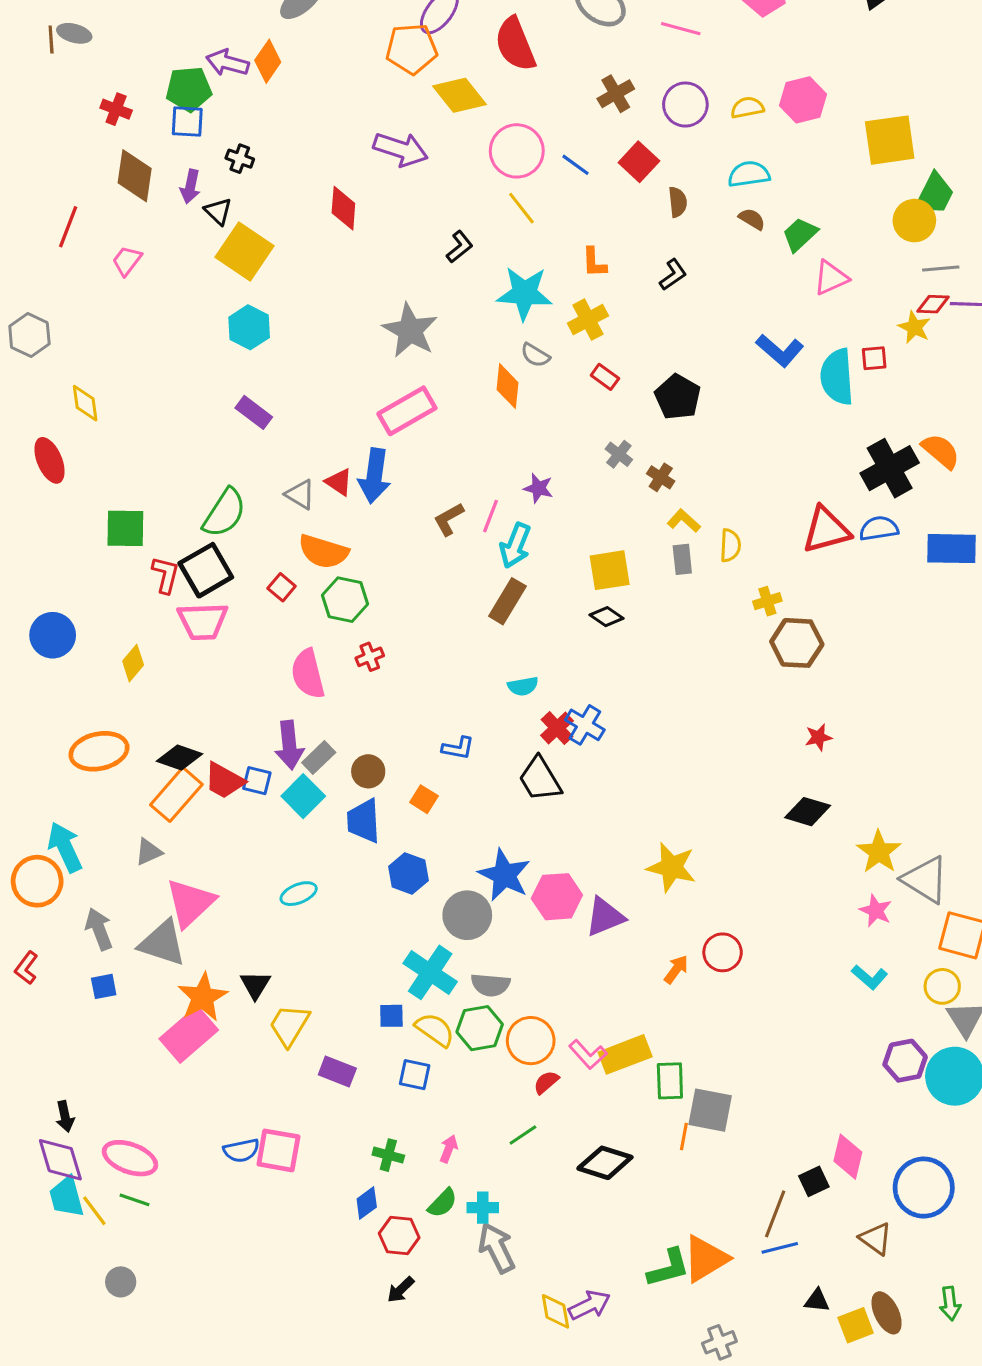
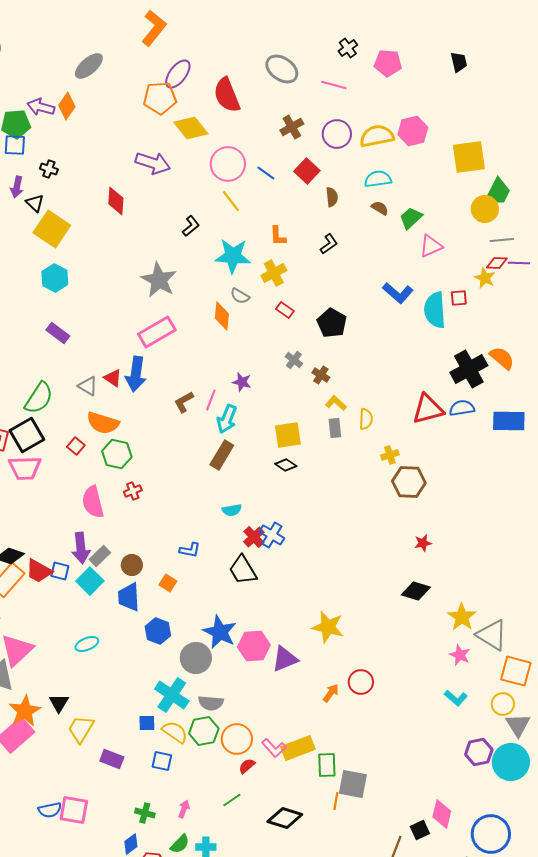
yellow semicircle: (747, 108) -> (377, 136), size x1.6

